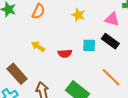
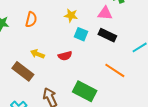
cyan square: (89, 45) -> (81, 34), moved, turned 32
brown rectangle: (17, 74) -> (23, 71), moved

